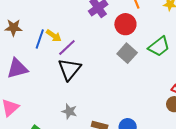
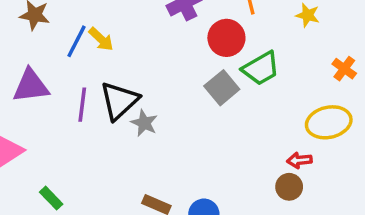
purple line: (67, 47) -> (82, 105), moved, turned -48
green trapezoid: (159, 47) -> (261, 68), moved
gray star: (69, 111) -> (144, 123), moved

